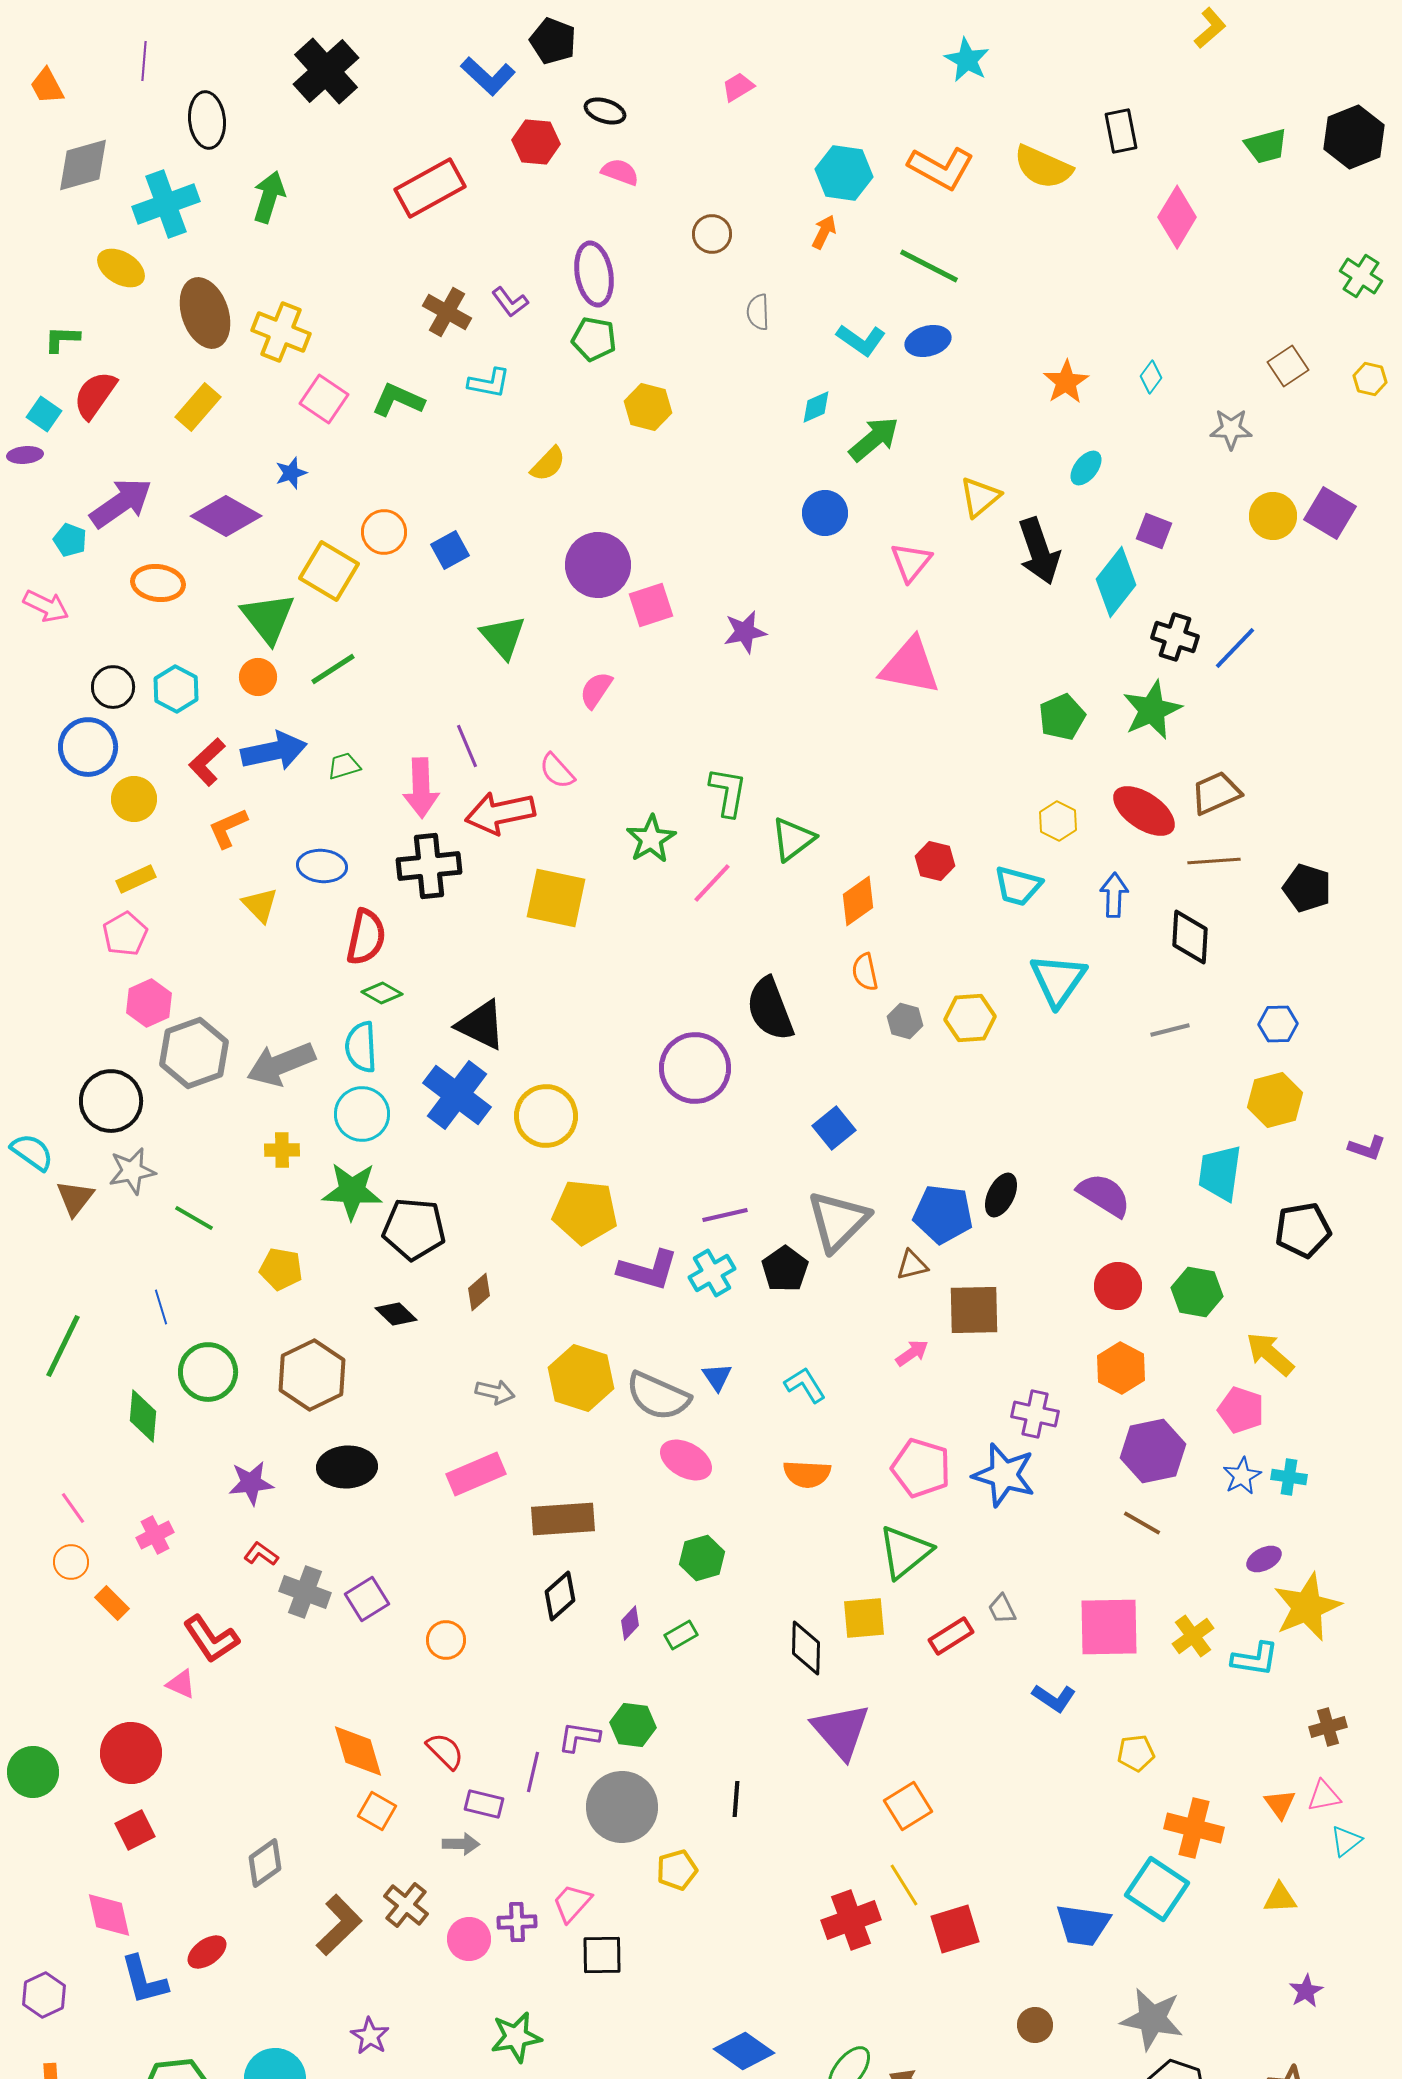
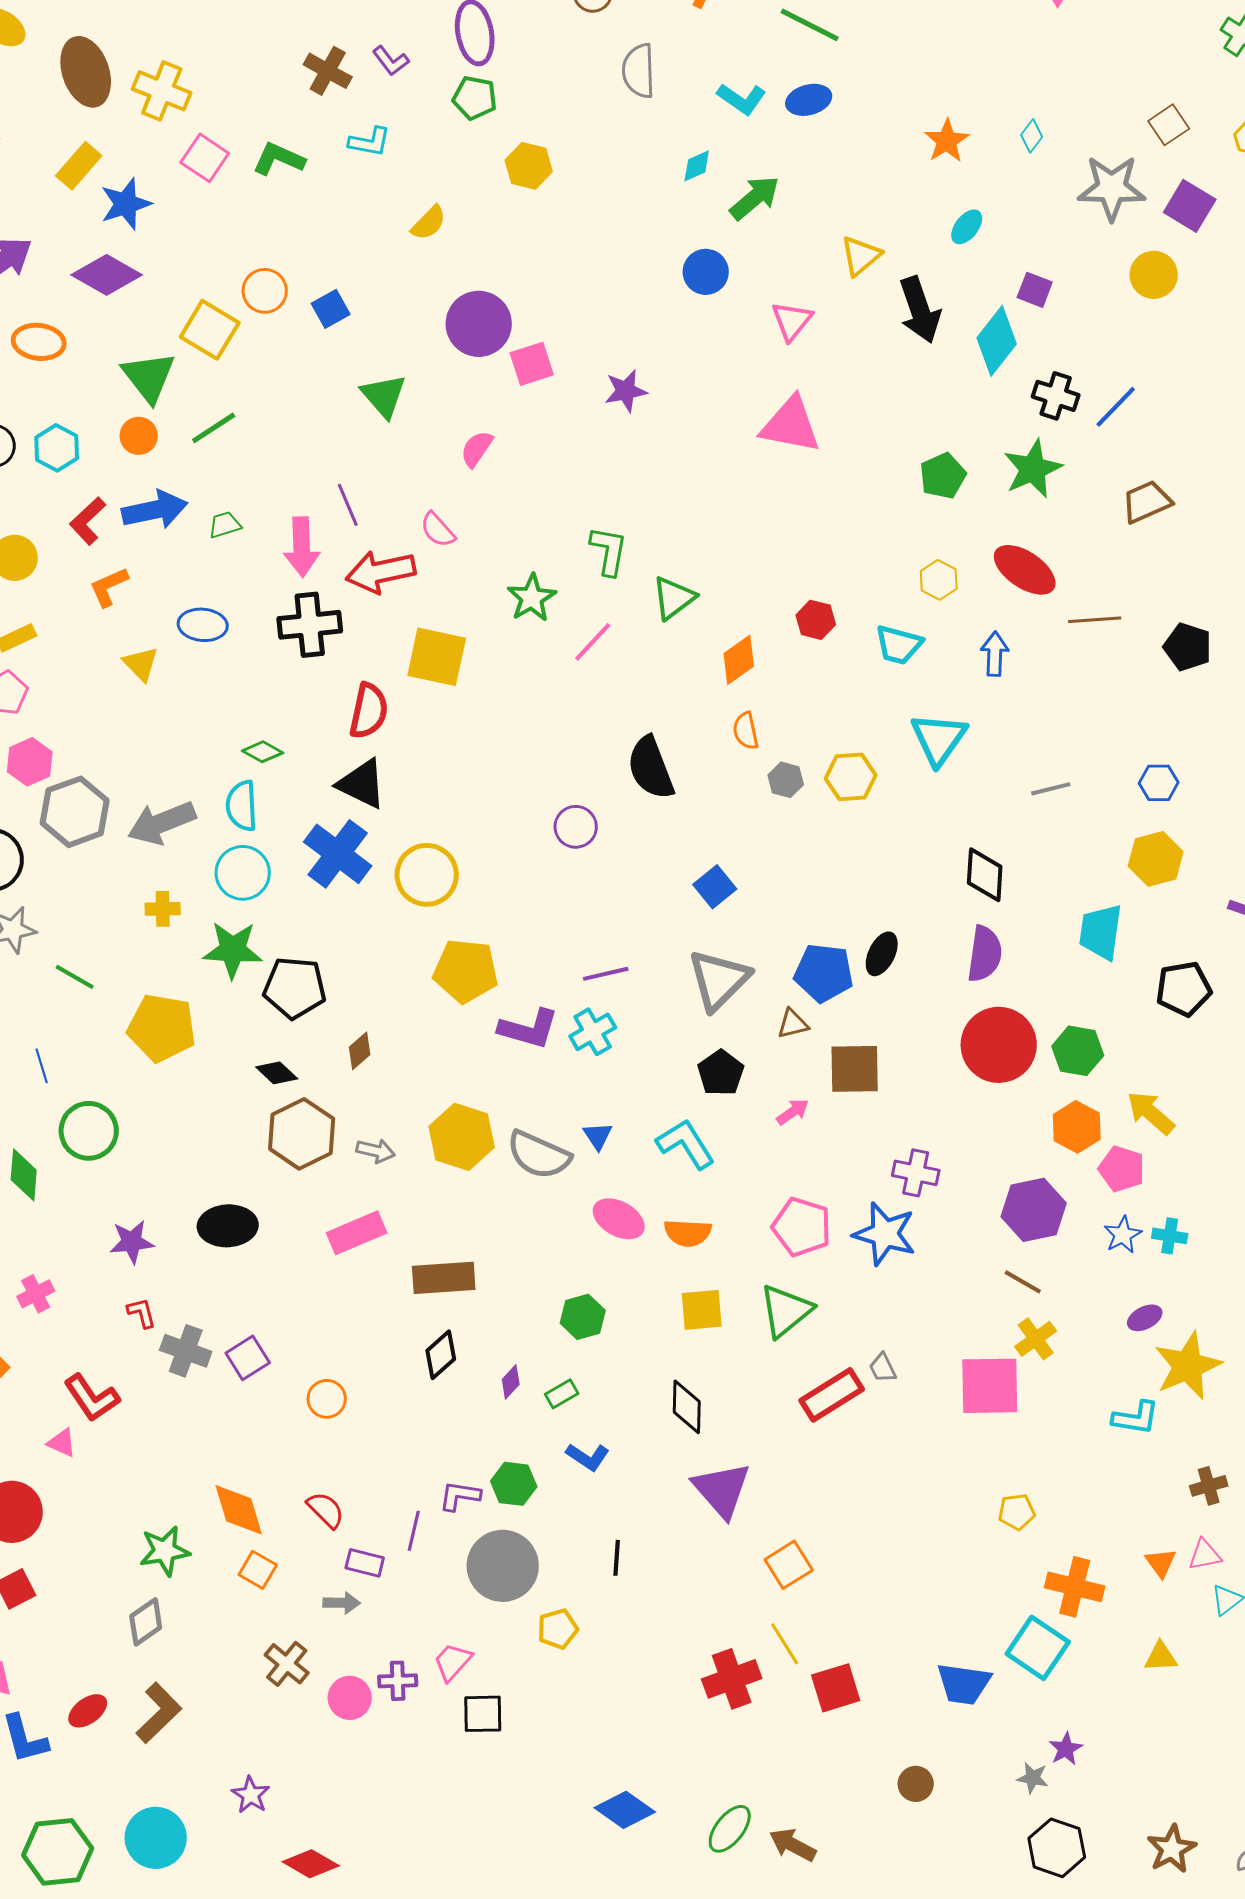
gray semicircle: (758, 312) -> (639, 71), size x1.5
gray star: (1231, 429) -> (1112, 188), size x1.6
blue star: (291, 473) -> (126, 204), moved, size x1.6
purple square: (1330, 513) -> (1190, 206), moved
brown trapezoid: (1216, 793) -> (1147, 502), moved
red semicircle: (366, 937) -> (369, 711), moved
black diamond: (1190, 937) -> (985, 875), moved
purple circle: (695, 1068) -> (576, 827), size x0.6
purple semicircle: (1104, 1195) -> (985, 954), turned 66
yellow pentagon: (281, 1269) -> (162, 1028), size x1.6
black pentagon: (785, 1269) -> (721, 1073), moved
red circle: (1118, 1286) -> (999, 1045), size x1.6
orange hexagon: (1121, 1368) -> (1077, 1127), moved
brown hexagon: (312, 1375) -> (302, 1134), moved
cyan L-shape: (805, 1385) -> (686, 1144), size x1.4
pink ellipse: (686, 1460) -> (619, 1219), moved
red L-shape: (261, 1554) -> (142, 1313), turned 40
yellow square: (864, 1618) -> (702, 1310), moved
red rectangle: (951, 1636) -> (832, 1395), size x1.4
yellow cross: (1193, 1636) -> (1036, 1339), moved
blue L-shape: (1054, 1698) -> (588, 1457), moved
brown L-shape: (339, 1925) -> (159, 1713), moved
purple star: (1306, 1991) -> (1066, 1749), moved
gray star: (1152, 2019) -> (1033, 1778), size x0.5
green star: (516, 2037) -> (165, 1551), moved

